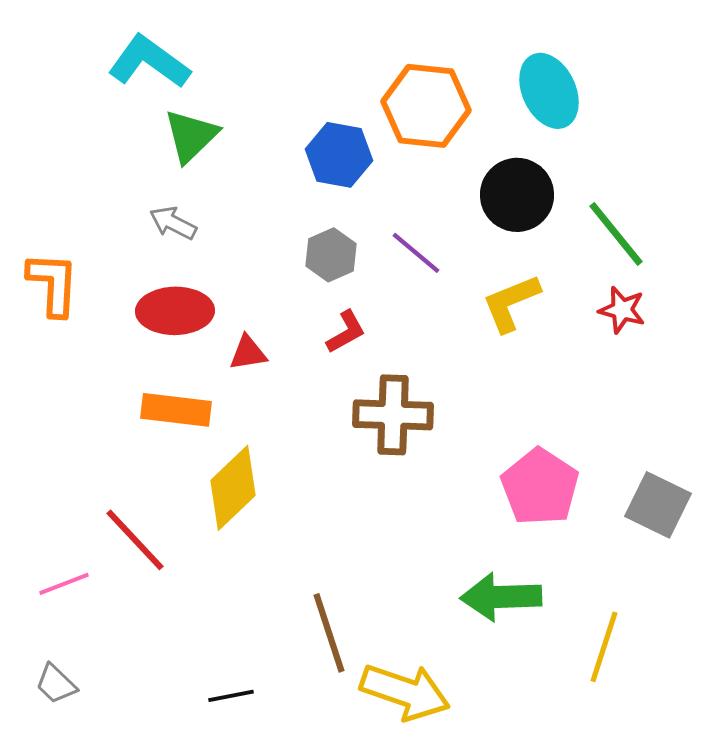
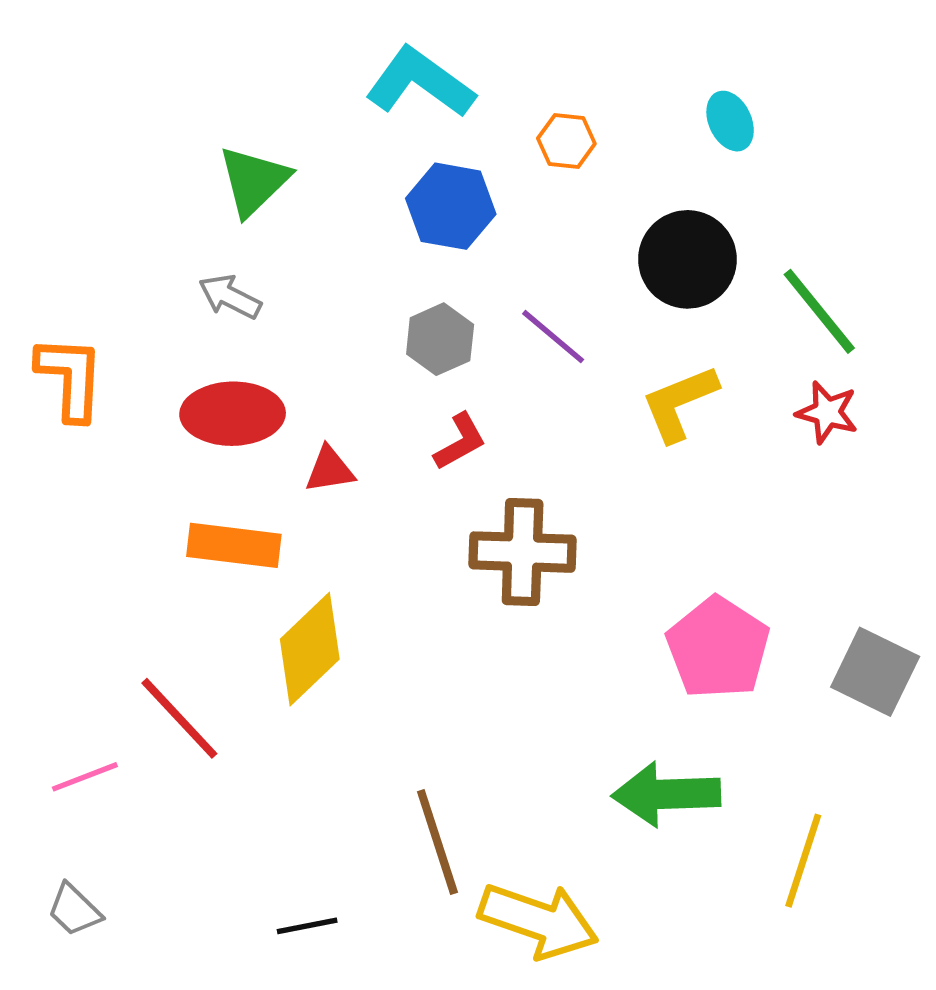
cyan L-shape: (149, 62) -> (420, 82), moved
cyan ellipse: (549, 91) -> (730, 121), size x0.6
orange hexagon: (426, 106) -> (566, 141), size x0.5

